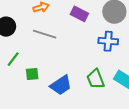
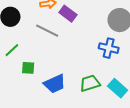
purple rectangle: (79, 14) -> (68, 14), moved
green trapezoid: (96, 79) -> (90, 83), turned 85

